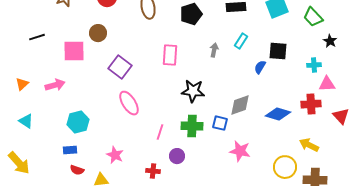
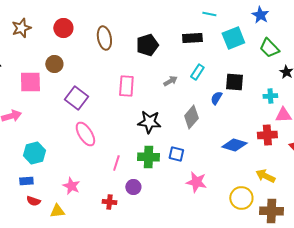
gray arrow: (214, 50) -> (170, 81), turned 48
gray diamond: (240, 105) -> (191, 117), moved, turned -30

